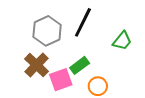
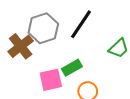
brown cross: (37, 65) -> (21, 46), moved

